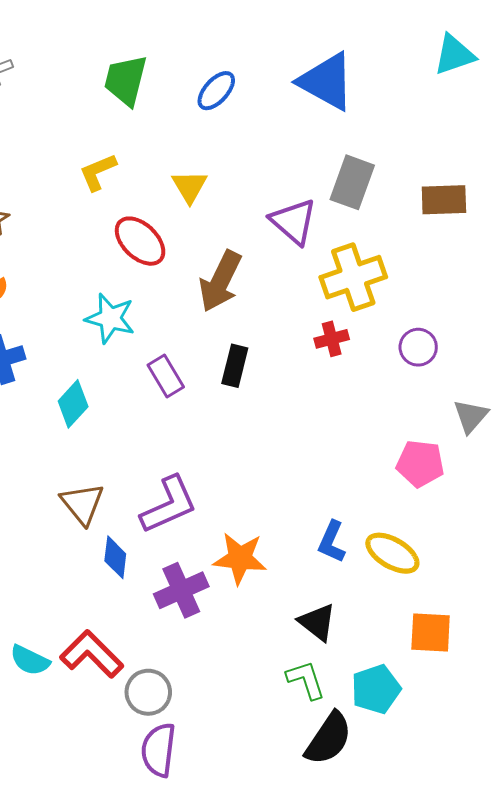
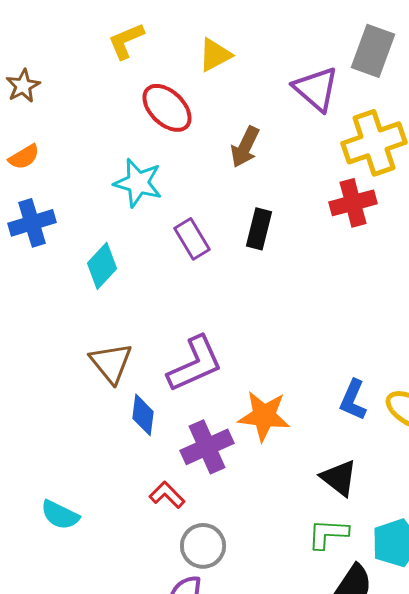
yellow triangle: (189, 186) -> (215, 55), turned 33
brown arrow: (220, 281) -> (245, 147), size x0.7
red cross: (332, 339) -> (353, 203), size x1.4
red L-shape: (92, 654) -> (167, 495), moved, size x0.6
green L-shape: (306, 680) -> (328, 534), turned -69
gray circle: (148, 692) -> (203, 546), moved

